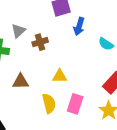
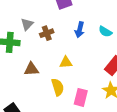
blue arrow: (79, 26) -> (80, 30), moved
pink rectangle: (75, 104) -> (81, 97), moved

